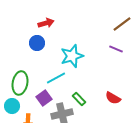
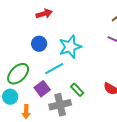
blue circle: (37, 43) -> (39, 44), moved
green ellipse: (20, 83) -> (18, 74), turned 35

